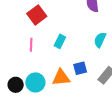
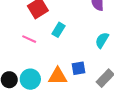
cyan rectangle: (60, 41) -> (58, 30), moved
pink line: (31, 45) -> (29, 39), turned -72

